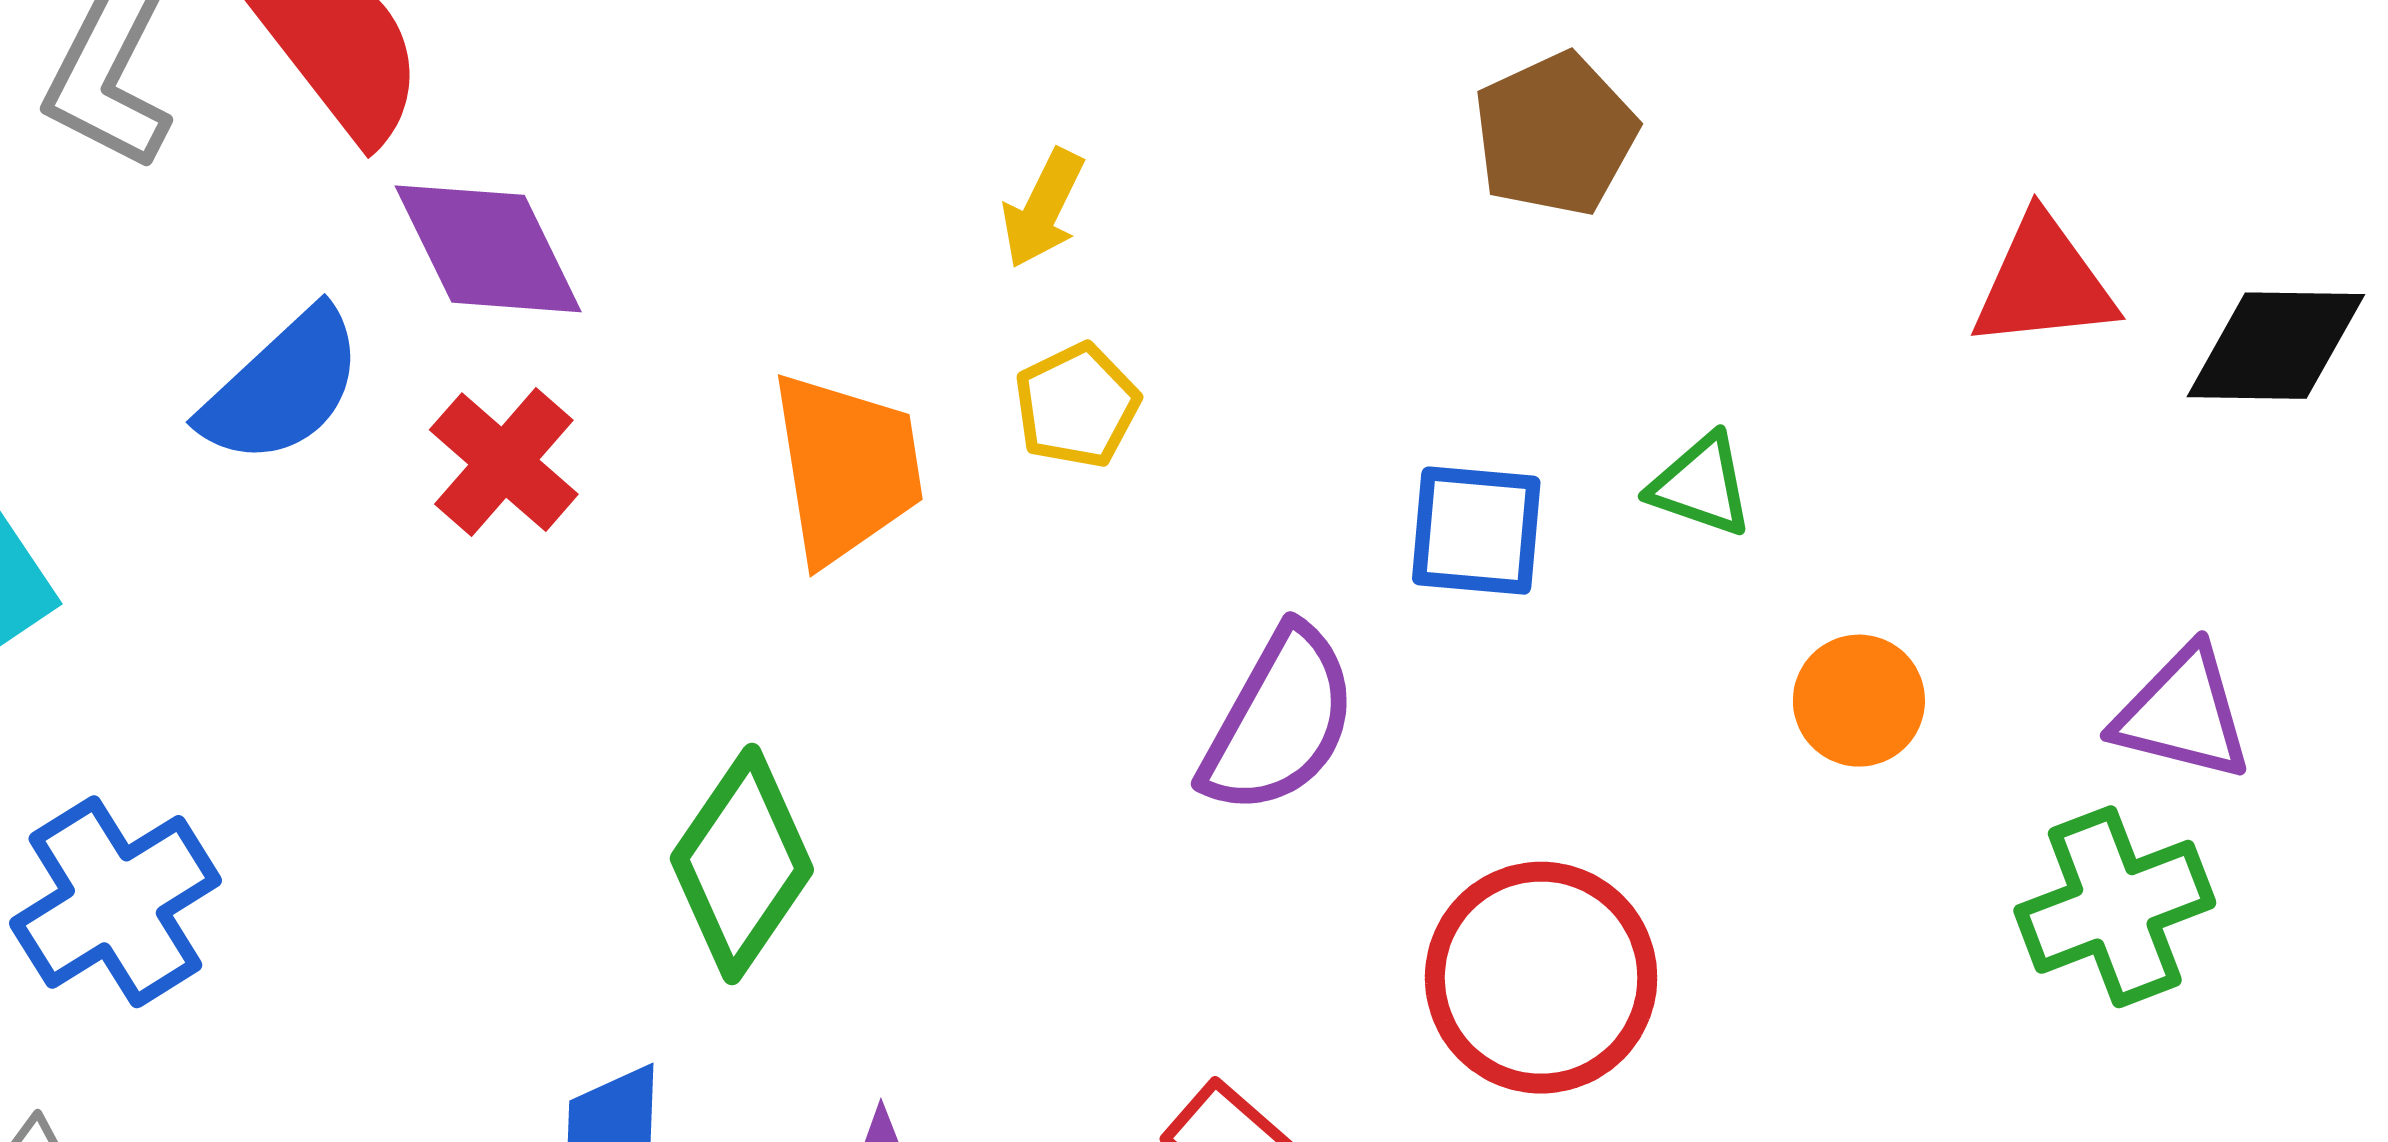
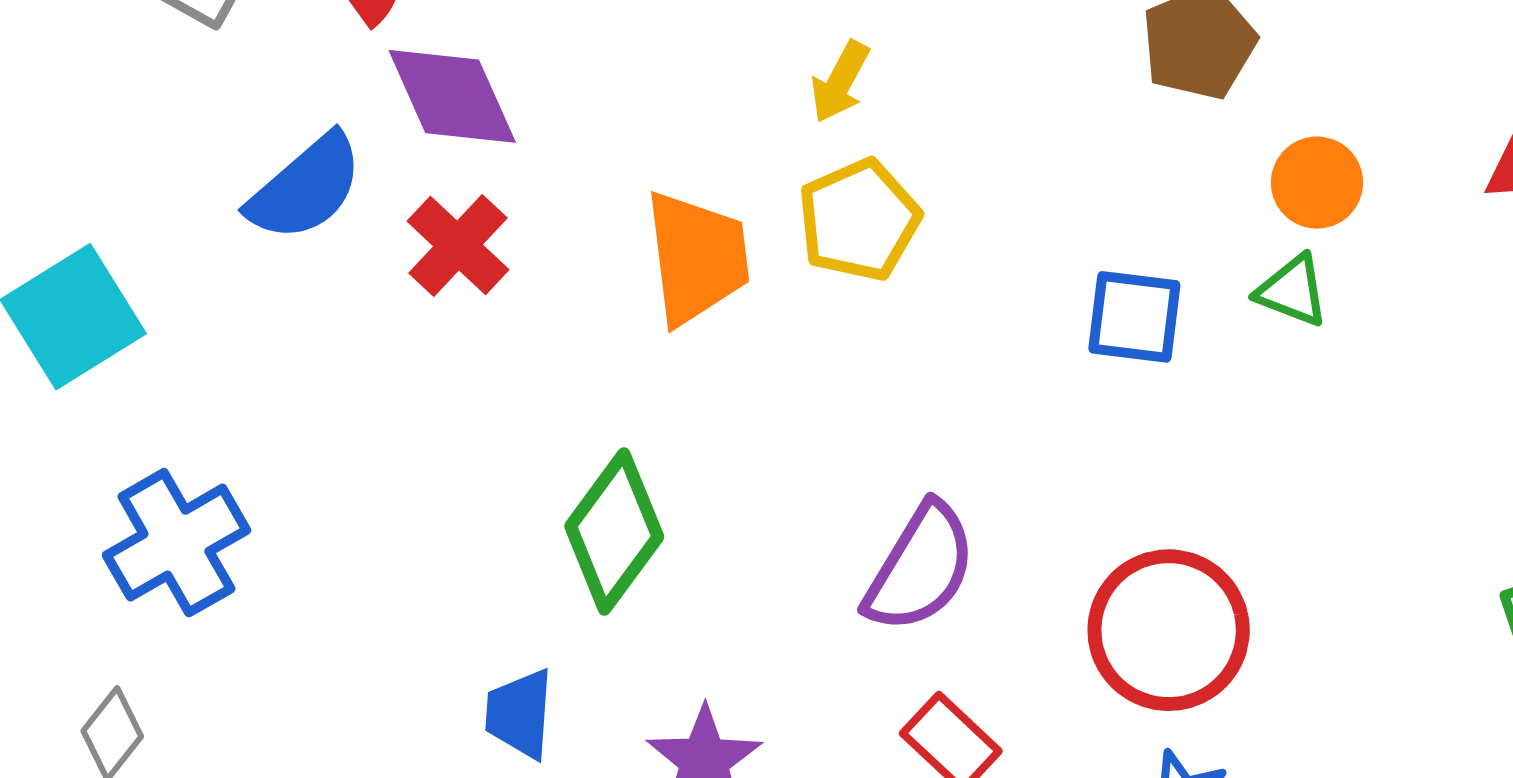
yellow pentagon: (1077, 406) -> (859, 220), size x1.4
orange circle: (1859, 701) -> (1317, 183), moved
purple semicircle: (1279, 721) -> (920, 568), moved

